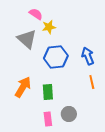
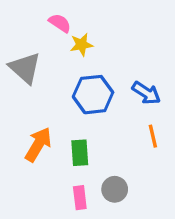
gray triangle: (27, 39) -> (25, 68), moved
blue arrow: (88, 56) -> (146, 93), turned 144

